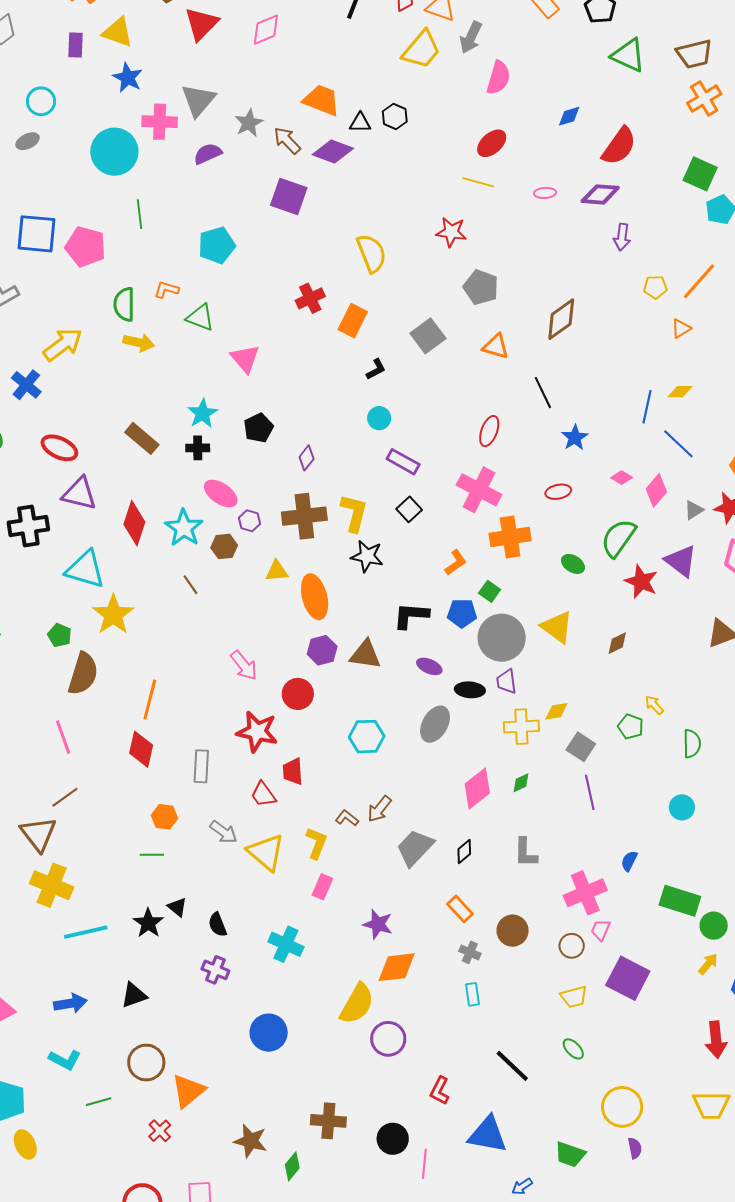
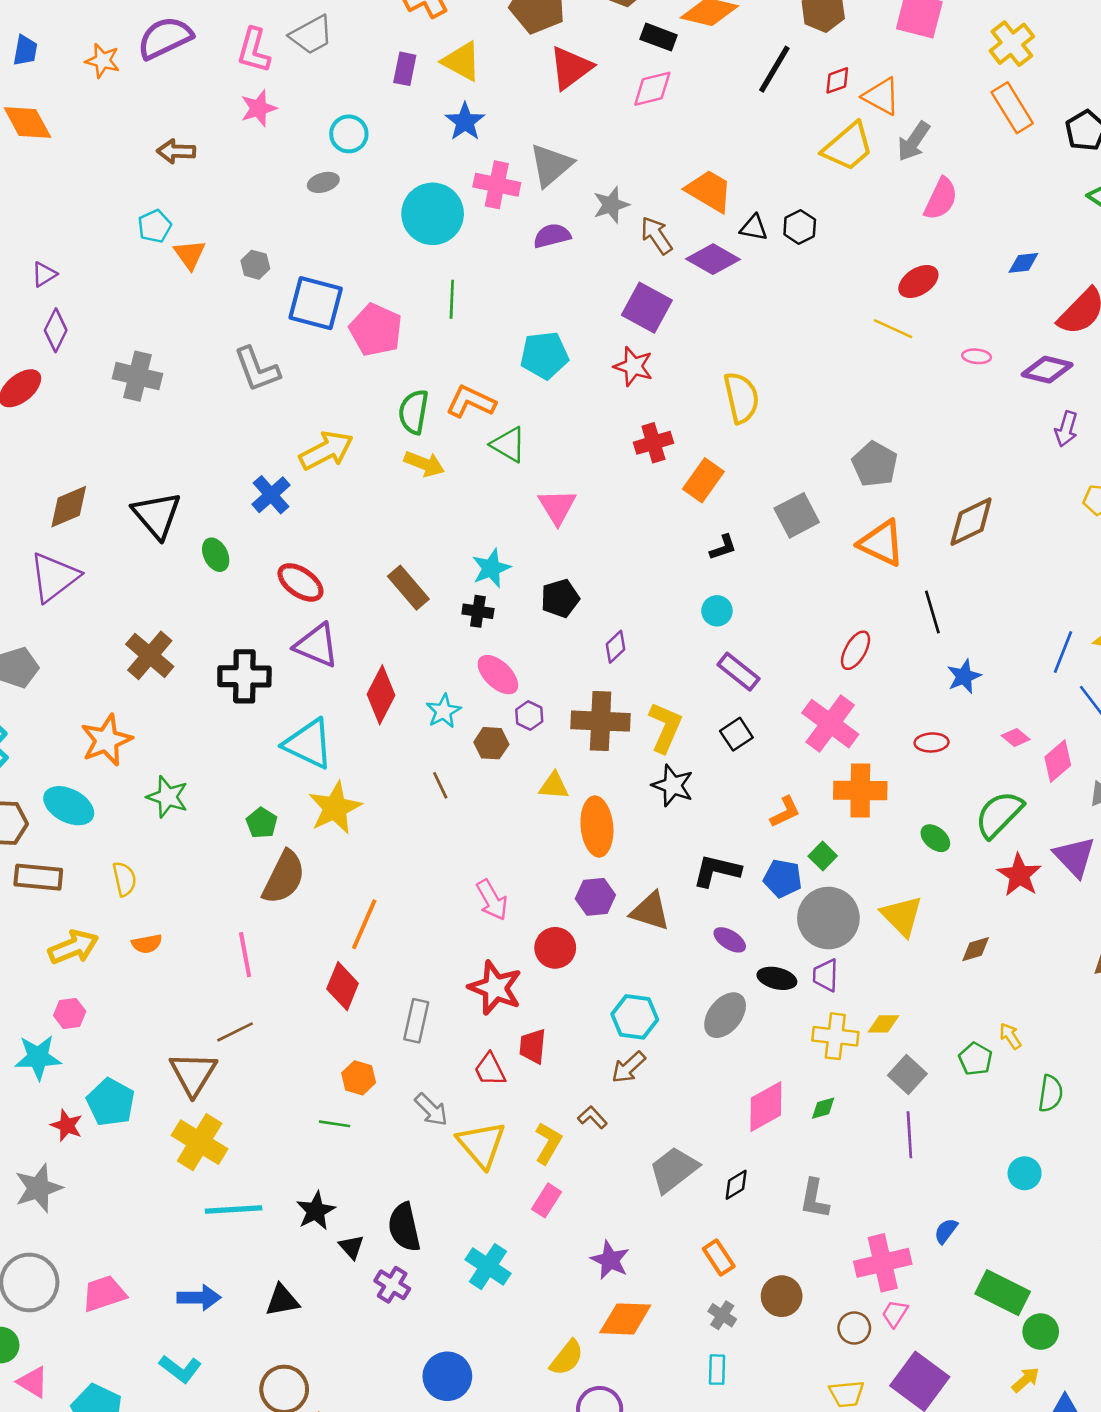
red star: (451, 232) -> (633, 366), moved
orange L-shape: (166, 290) -> (471, 402), size x1.5
orange triangle: (496, 346) -> (882, 543), size x1.4
cyan star: (184, 528) -> (443, 711), size x0.7
brown arrow: (379, 809) -> (629, 1067), moved
black triangle: (177, 907) -> (351, 1247), moved
black semicircle: (218, 925) -> (404, 1227), size x1.5
yellow semicircle: (357, 1004) -> (567, 1358), size x0.7

